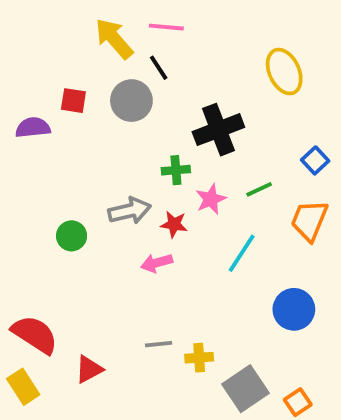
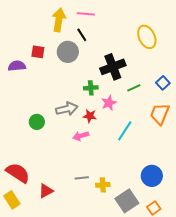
yellow arrow: (114, 39) -> (59, 20), turned 50
green line: (259, 189) -> (134, 88), moved
blue circle: (294, 309) -> (152, 176), moved

